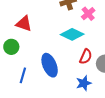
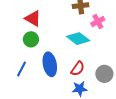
green circle: (11, 47) -> (31, 39), moved
red semicircle: (86, 57) -> (78, 69), moved

